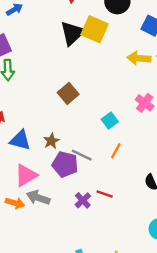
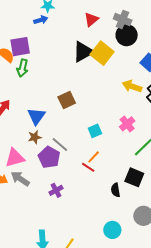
blue triangle: (20, 140) -> (36, 116), moved, turned 36
brown star: (51, 141) -> (35, 137), moved
gray line: (82, 155) -> (60, 144), moved
red line: (105, 194) -> (88, 167), moved

